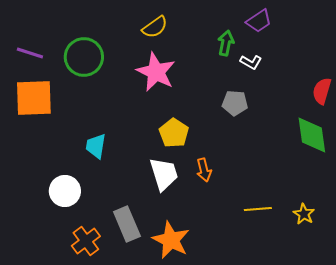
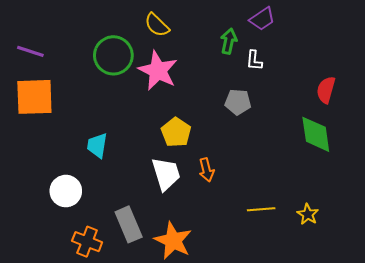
yellow semicircle: (155, 27) -> (157, 25), turned 80
green circle: (84, 57) -> (113, 55), moved
white L-shape: (251, 62) -> (254, 60), turned 65
orange cross: (86, 241) -> (87, 242), turned -32

